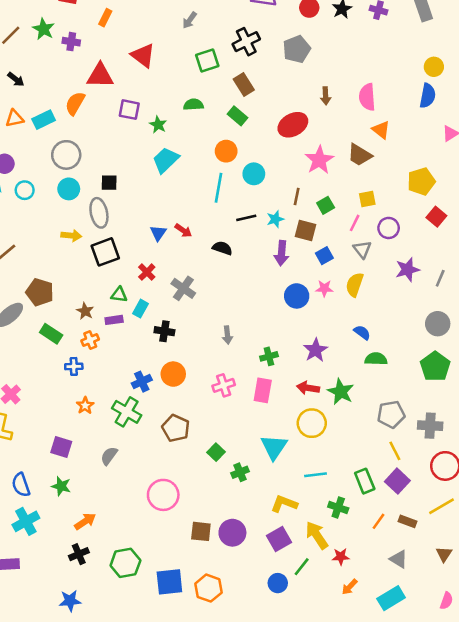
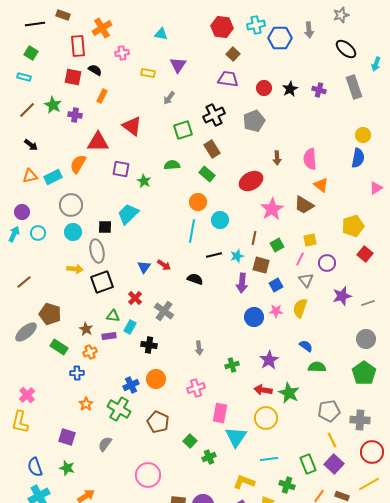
cyan trapezoid: (166, 160) -> (128, 214), moved
gray line: (440, 278) -> (368, 303), turned 48
pink rectangle: (263, 390) -> (220, 413), moved

